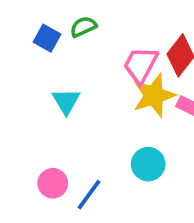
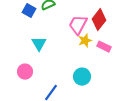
yellow star: (154, 95) -> (85, 41), size x0.6
pink circle: (53, 183) -> (25, 72), moved

